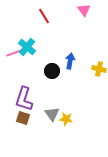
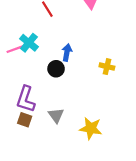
blue arrow: (70, 61) -> (67, 52), moved
yellow star: (66, 119) -> (91, 128), moved, size x1.5

